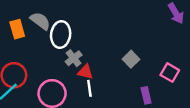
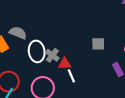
white ellipse: (61, 35) -> (37, 51), moved
gray square: (131, 59) -> (98, 44), turned -32

